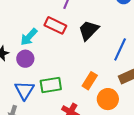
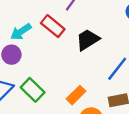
green rectangle: (51, 85) -> (33, 90), turned 40

